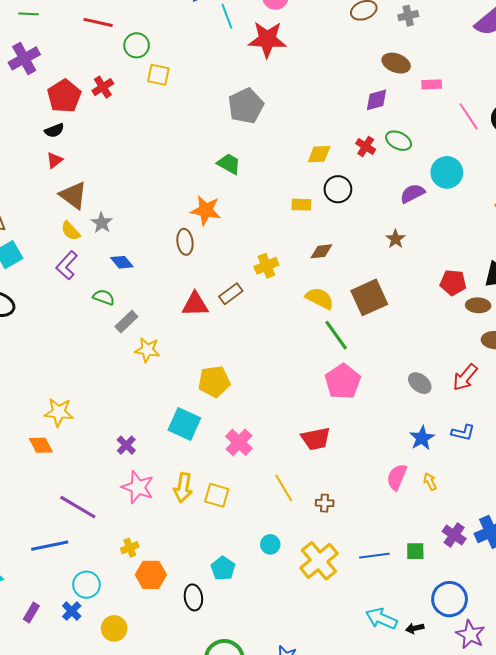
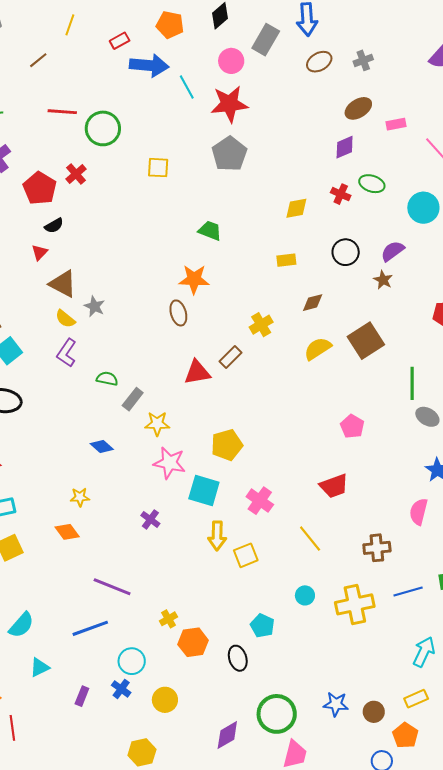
green circle: (137, 45) -> (103, 128), size x1.4
brown ellipse: (396, 63) -> (358, 108), turned -44
yellow square: (158, 75) -> (158, 168), moved
gray pentagon: (246, 106) -> (229, 154), moved
black semicircle: (54, 130) -> (54, 226), moved
black circle: (338, 189) -> (346, 252), moved
purple semicircle: (412, 193) -> (393, 251), moved
blue diamond: (122, 262) -> (102, 447), moved
yellow semicircle: (320, 298) -> (318, 349), turned -52
green line: (336, 335) -> (412, 383), moved, turned 44
pink pentagon: (343, 382) -> (352, 426), size x0.7
yellow star: (59, 412) -> (80, 497), size x0.7
pink star: (138, 487) -> (169, 463), moved
yellow arrow: (183, 488) -> (217, 536), moved
yellow square: (217, 495) -> (246, 555), turned -30
brown cross: (325, 503) -> (377, 548), moved, size x1.5
yellow cross: (319, 561) -> (355, 604), turned 36
cyan arrow: (381, 619) -> (424, 652), turned 100

